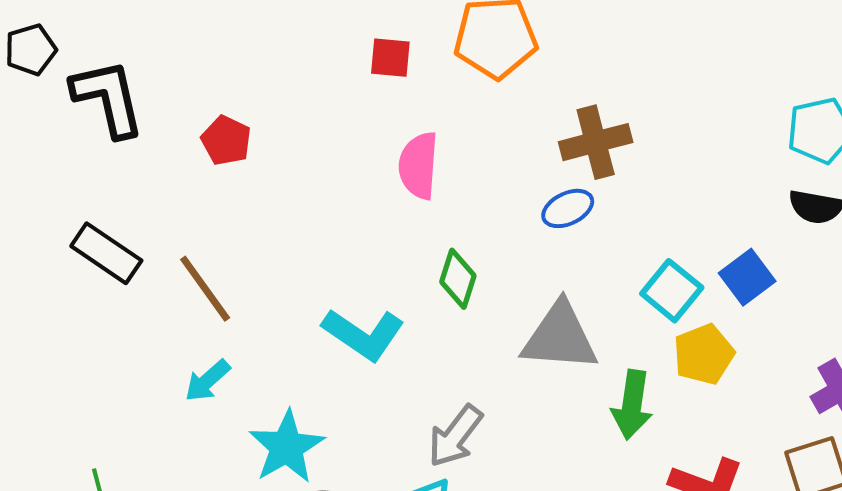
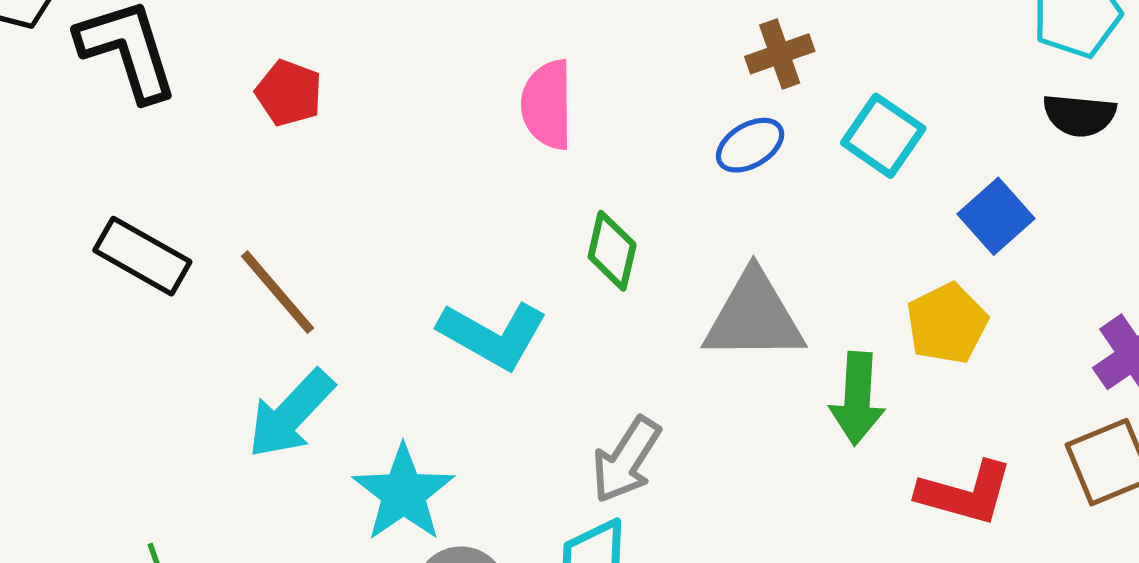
brown cross: (596, 142) -> (780, 54), size x0.7
cyan square: (672, 291) -> (883, 136), moved
cyan arrow: (207, 381) -> (291, 414), size x1.5

